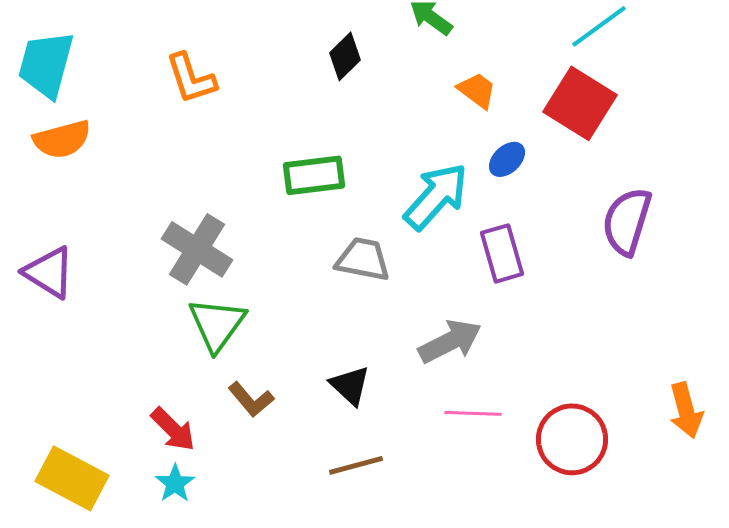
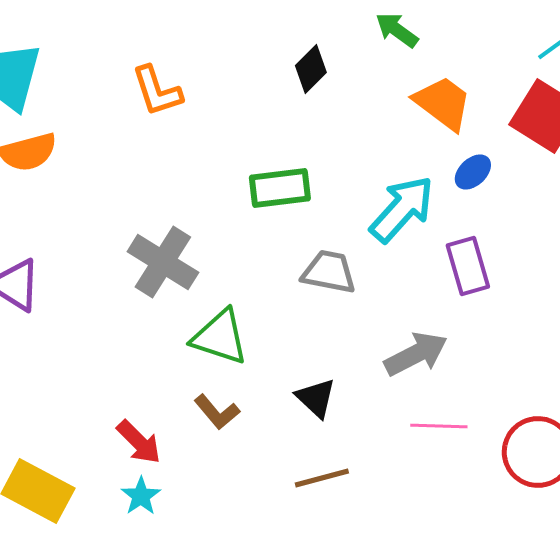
orange trapezoid: (477, 90) -> (443, 103), size x1.5
green triangle: (217, 324) -> (220, 337), moved, turned -48

